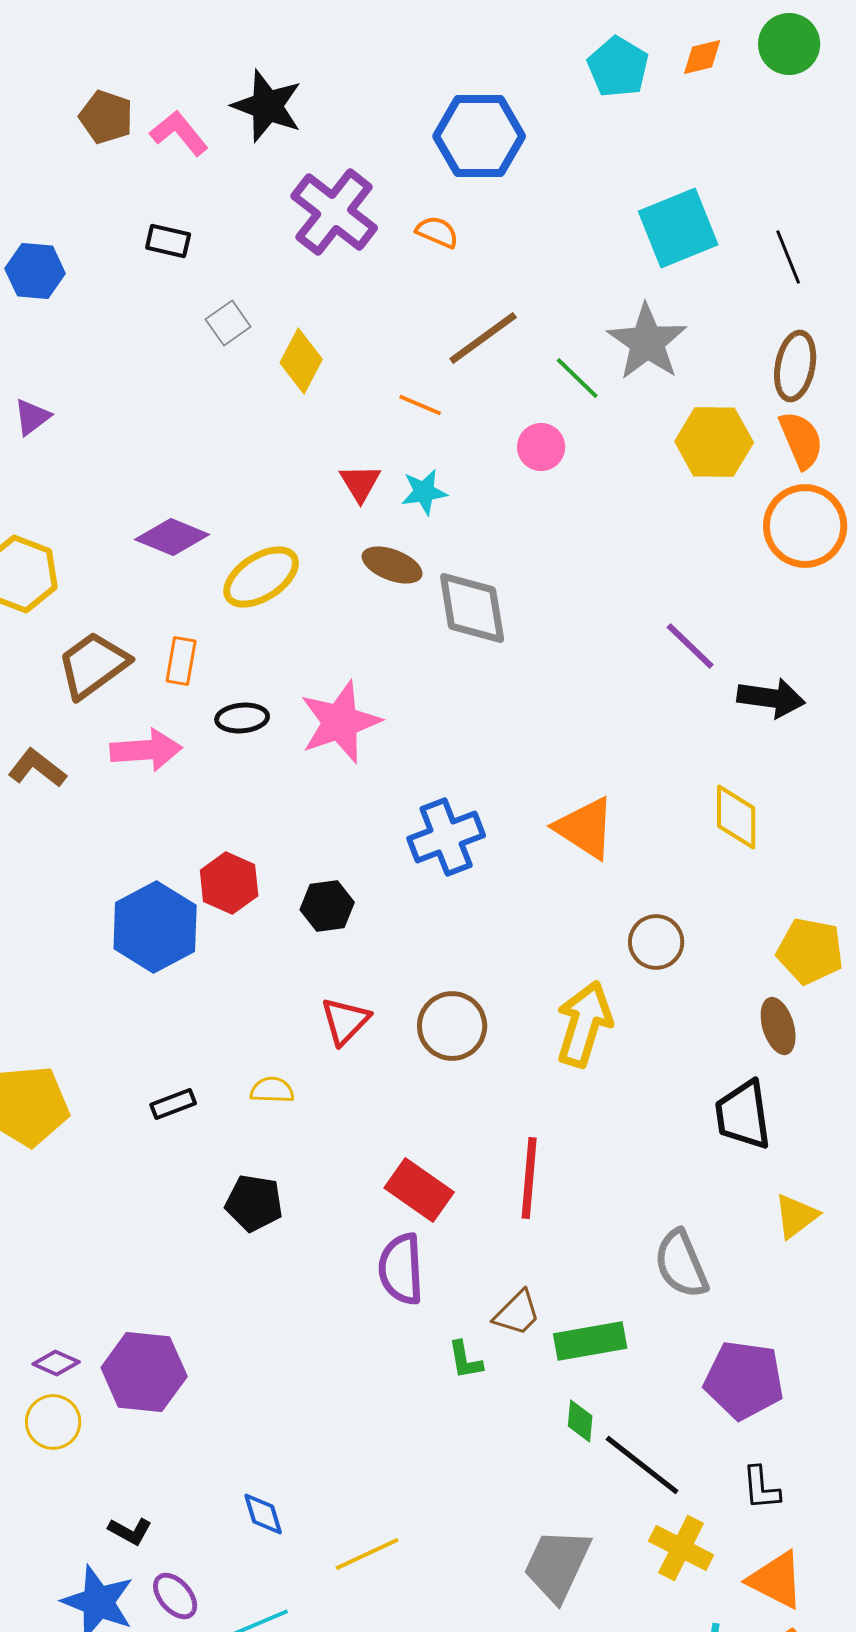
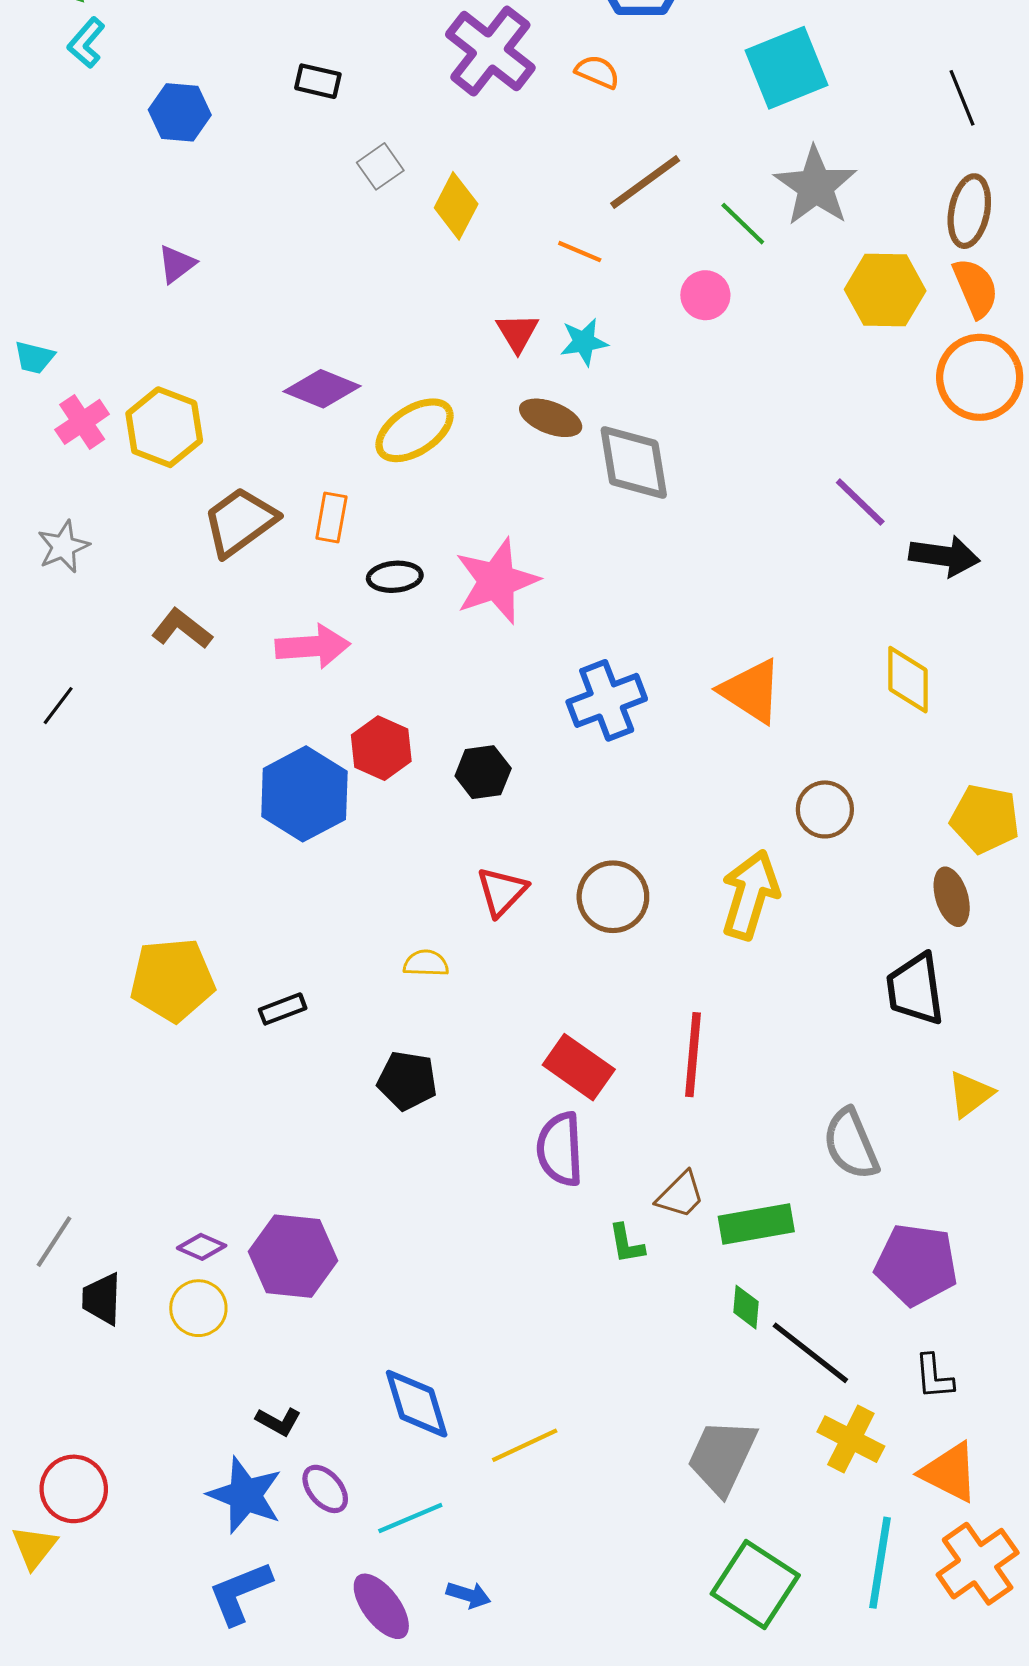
cyan square: (678, 228) -> (786, 68), moved
pink arrow: (146, 750) -> (313, 646), moved
black rectangle: (173, 1104) -> (283, 1009), moved
blue diamond: (263, 1514) -> (417, 1404), size x1.6

